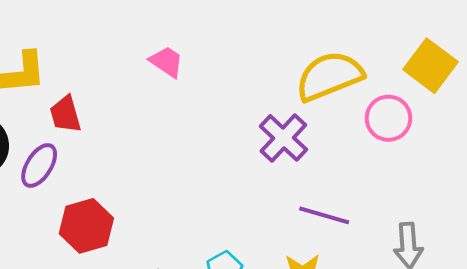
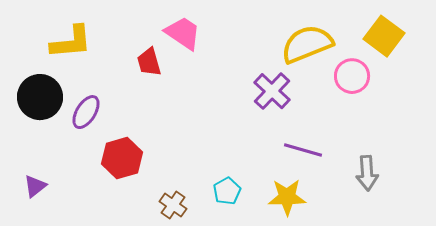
pink trapezoid: (167, 62) -> (183, 33), size x1.4
red trapezoid: (65, 114) -> (149, 62), moved

